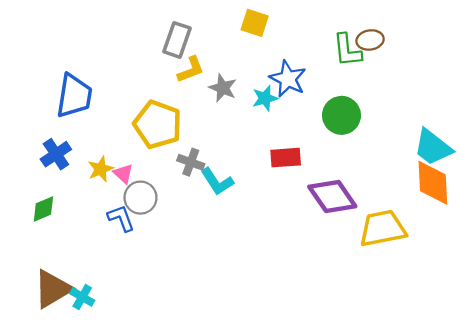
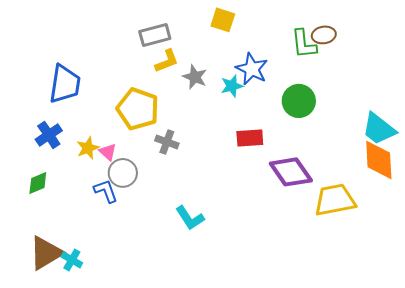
gray rectangle: (177, 40) -> (155, 35), turned 56
cyan L-shape: (217, 182) -> (190, 218), moved

